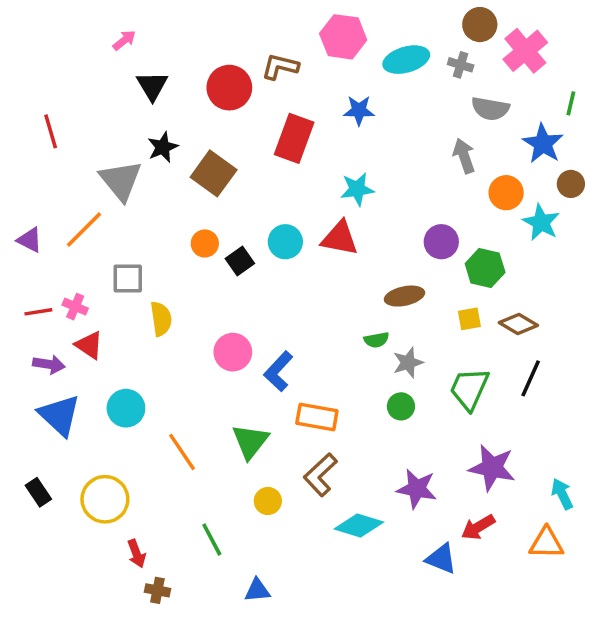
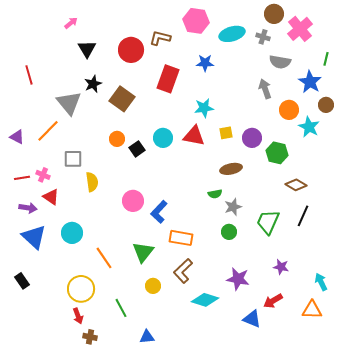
yellow square: (469, 319) -> (226, 133), moved
purple star: (492, 468) -> (281, 267), size x0.6
yellow circle: (105, 499) -> (81, 289), moved

